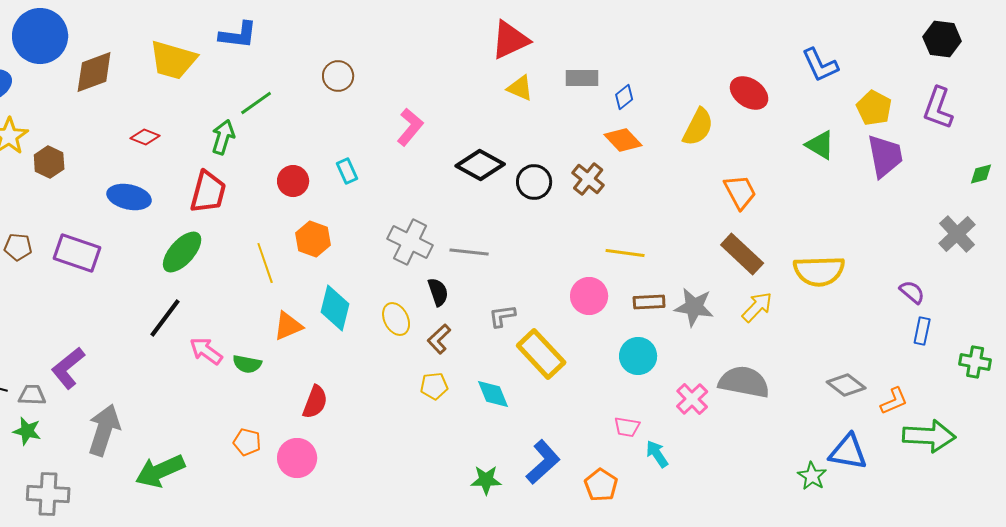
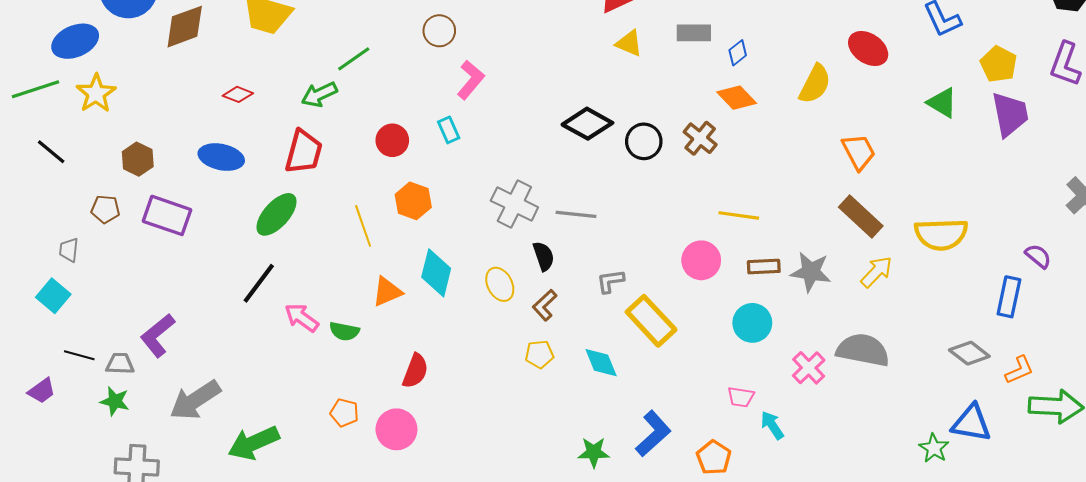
pink L-shape: (410, 127) -> (471, 80), moved
green arrow: (223, 137) -> (319, 94), turned -132
brown hexagon: (49, 162) -> (138, 159), moved
blue rectangle: (922, 331) -> (1009, 297), moved, size x1.4
gray arrow: (104, 430) -> (195, 400), turned -141

